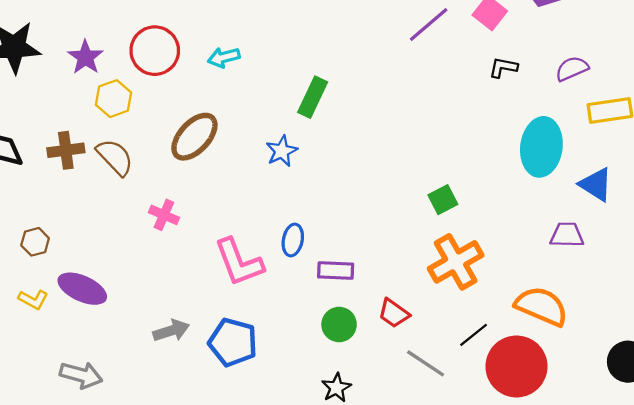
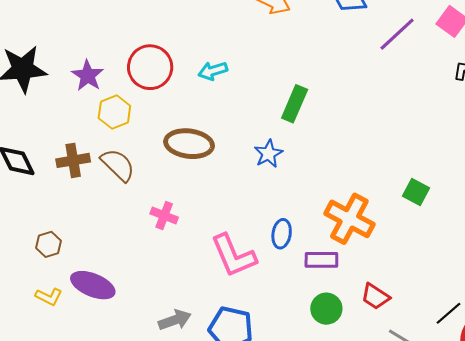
brown ellipse: (194, 137) -> (189, 144), turned 57
green square: (443, 200) -> (416, 192), turned -32
orange cross: (456, 262) -> (349, 219), moved, turned -30

